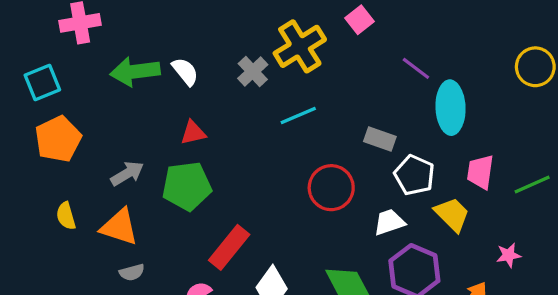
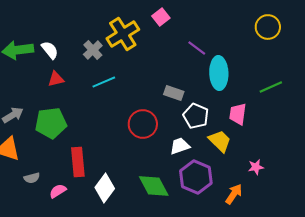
yellow circle: (535, 67) -> (268, 27), moved
cyan line: (298, 115) -> (104, 82), moved
red triangle: (193, 133) -> (56, 79), moved
green line: (532, 185) -> (271, 87), moved
red rectangle: (229, 247) -> (78, 162), turned -44
gray semicircle: (132, 272) -> (32, 178), moved

